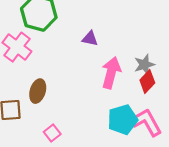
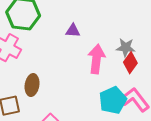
gray star: (144, 65) -> (126, 47), turned 30

